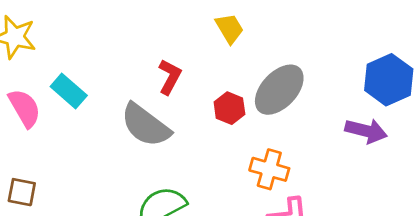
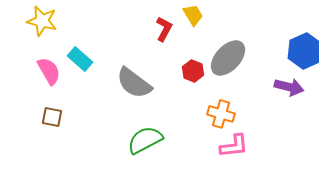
red L-shape: (170, 77) -> (164, 29), moved
brown square: (22, 192) -> (52, 117), moved

